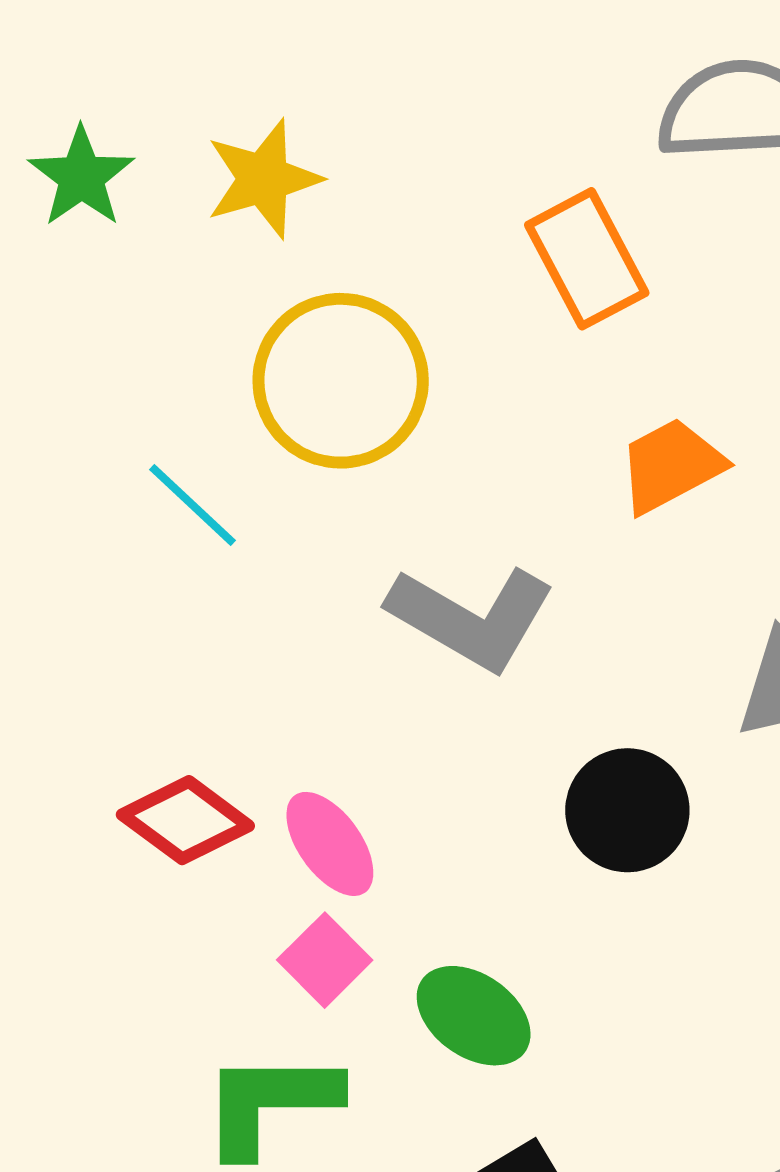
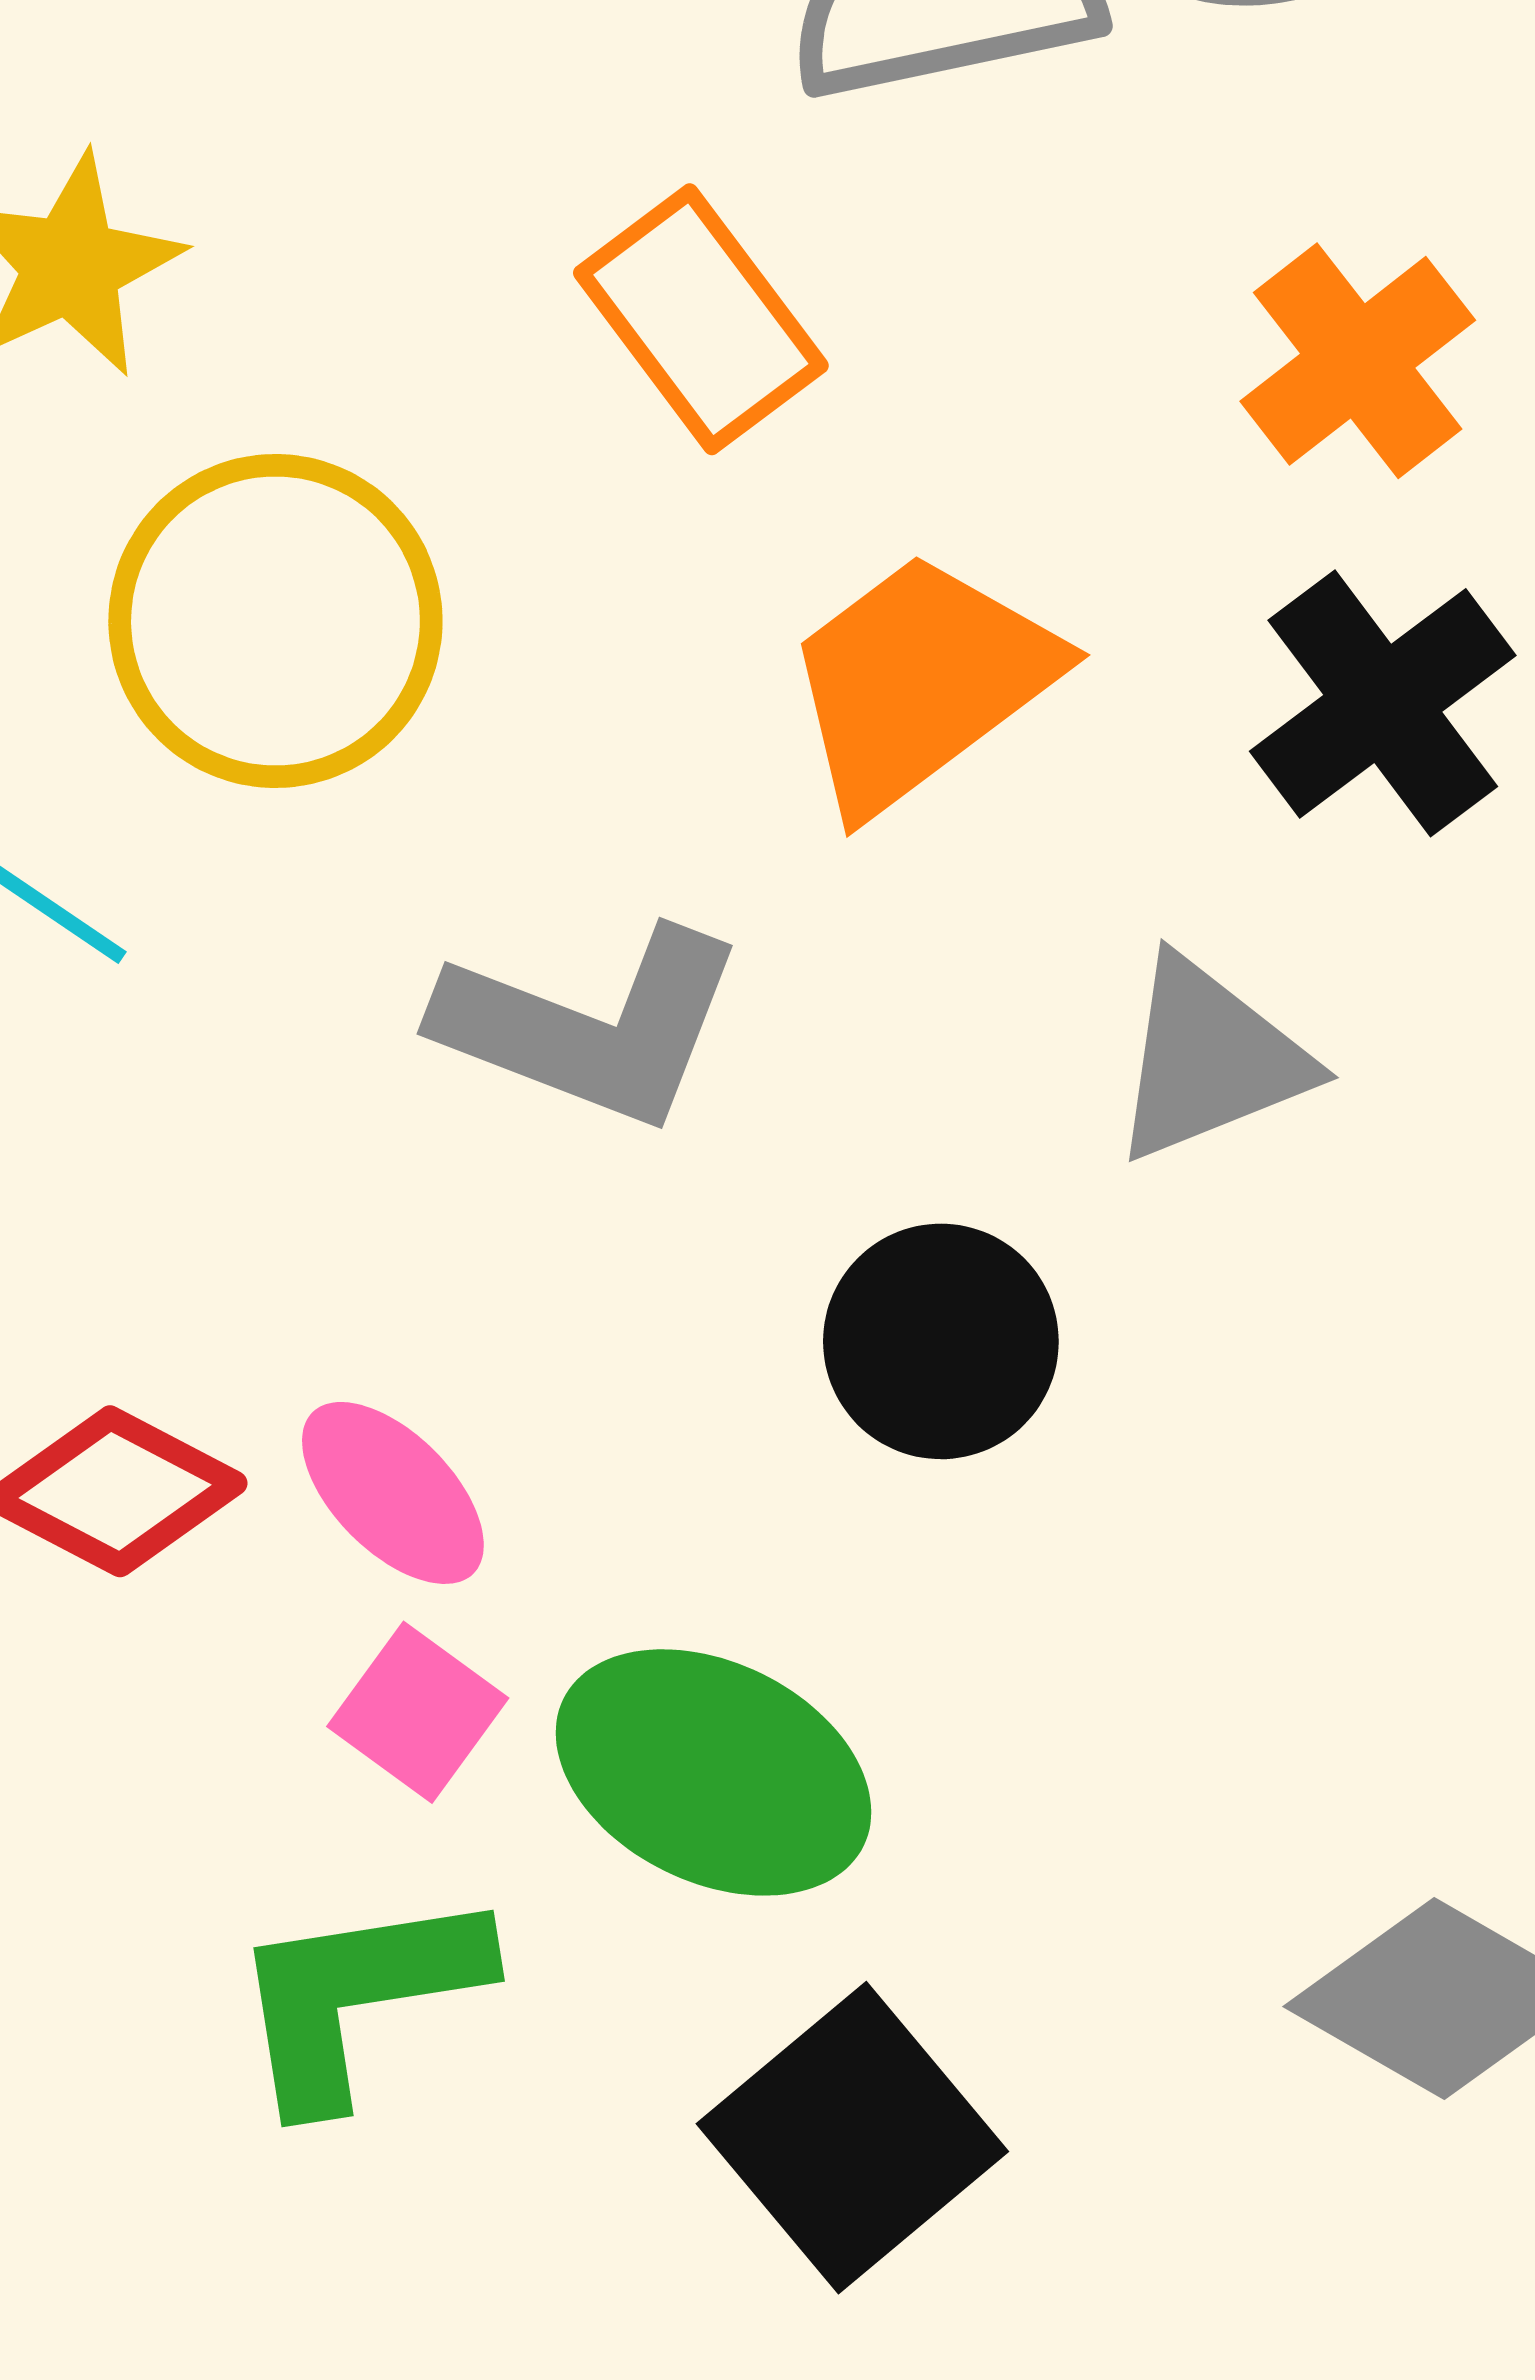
orange trapezoid: (671, 466) -> (920, 682), size x1.4
green ellipse: (474, 1016) -> (713, 1772), size x1.4

